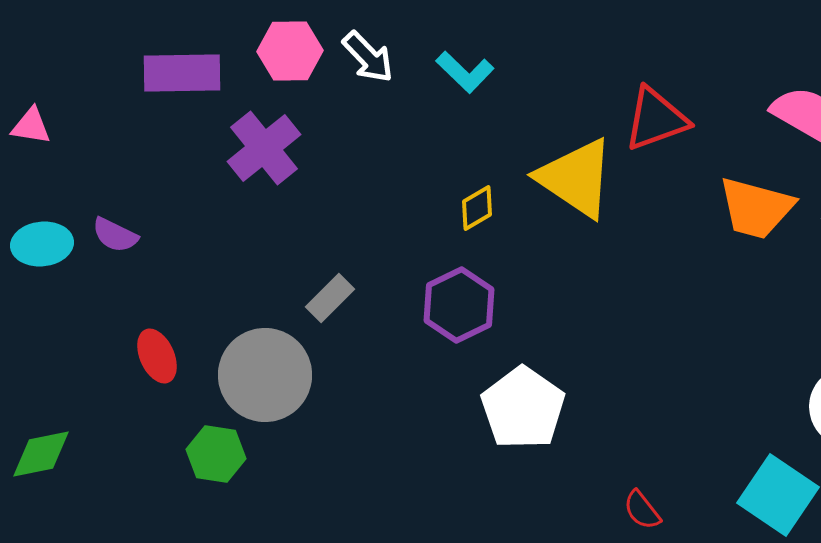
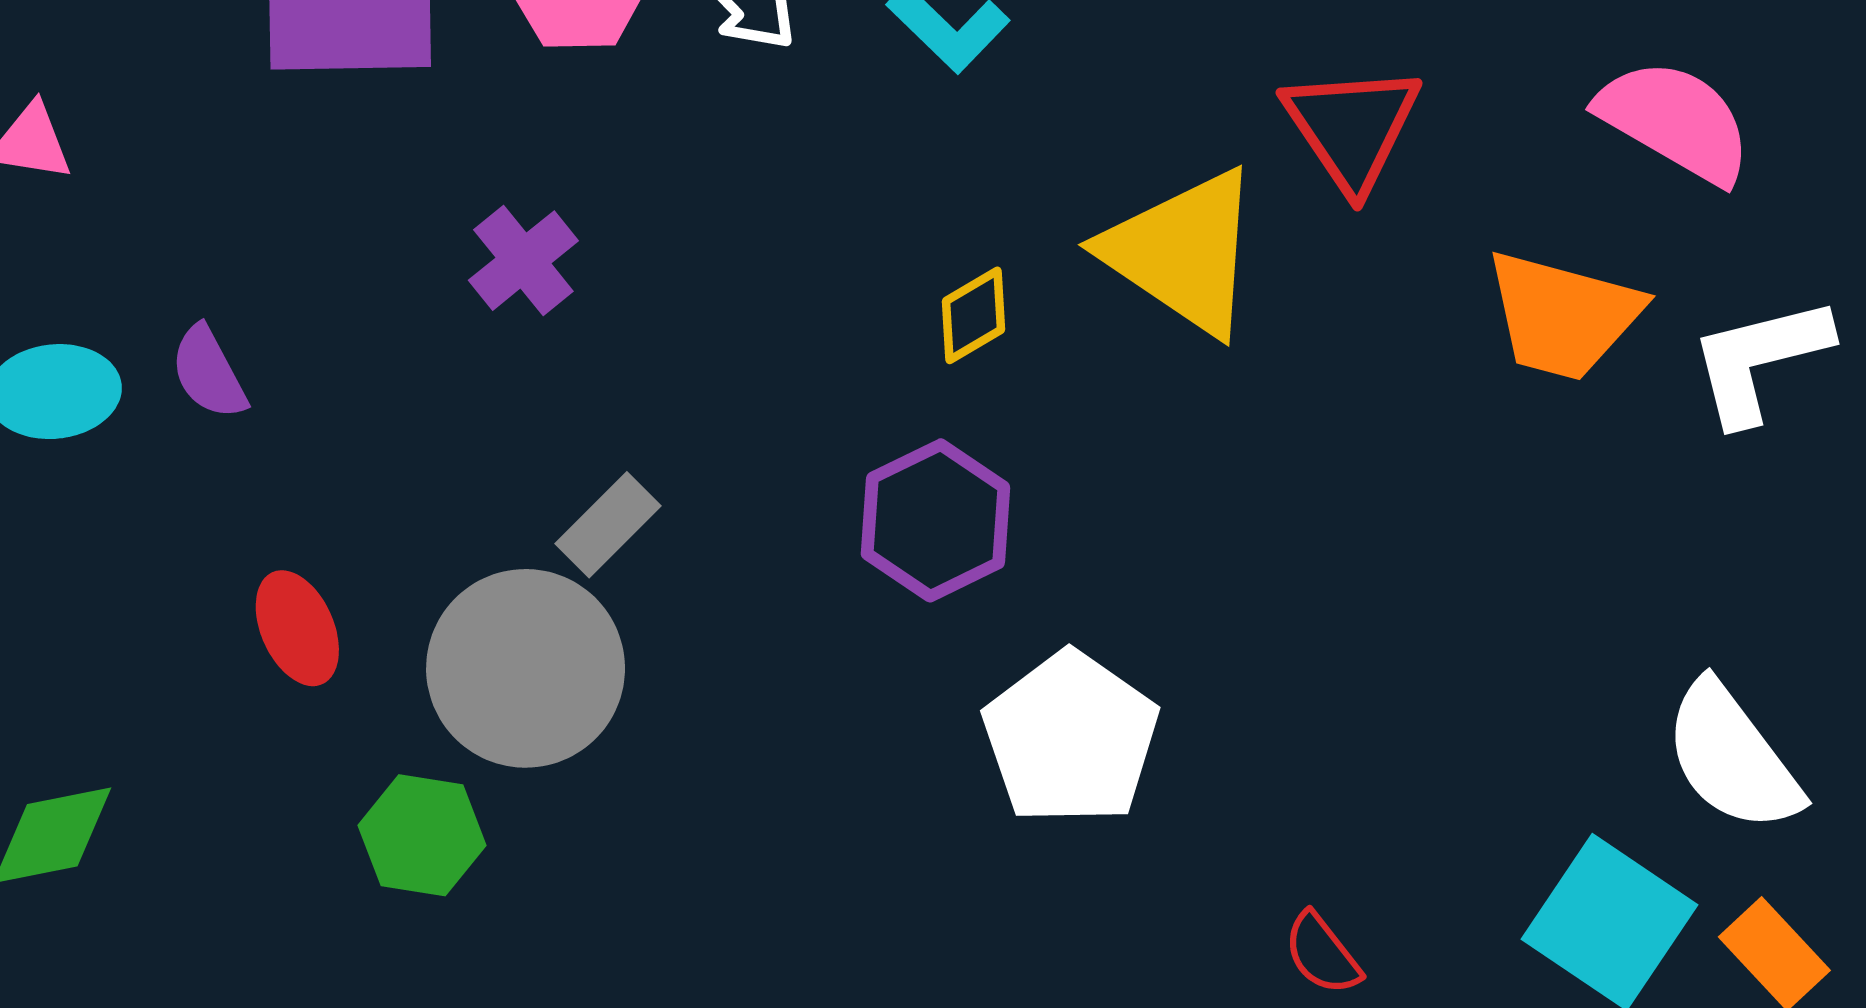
red triangle: (656, 119) -> (1352, 127), turned -44
purple cross: (264, 148) -> (523, 261), moved, size x0.7
purple semicircle: (115, 235) -> (209, 373), turned 36
gray rectangle: (330, 298) -> (608, 525), moved

